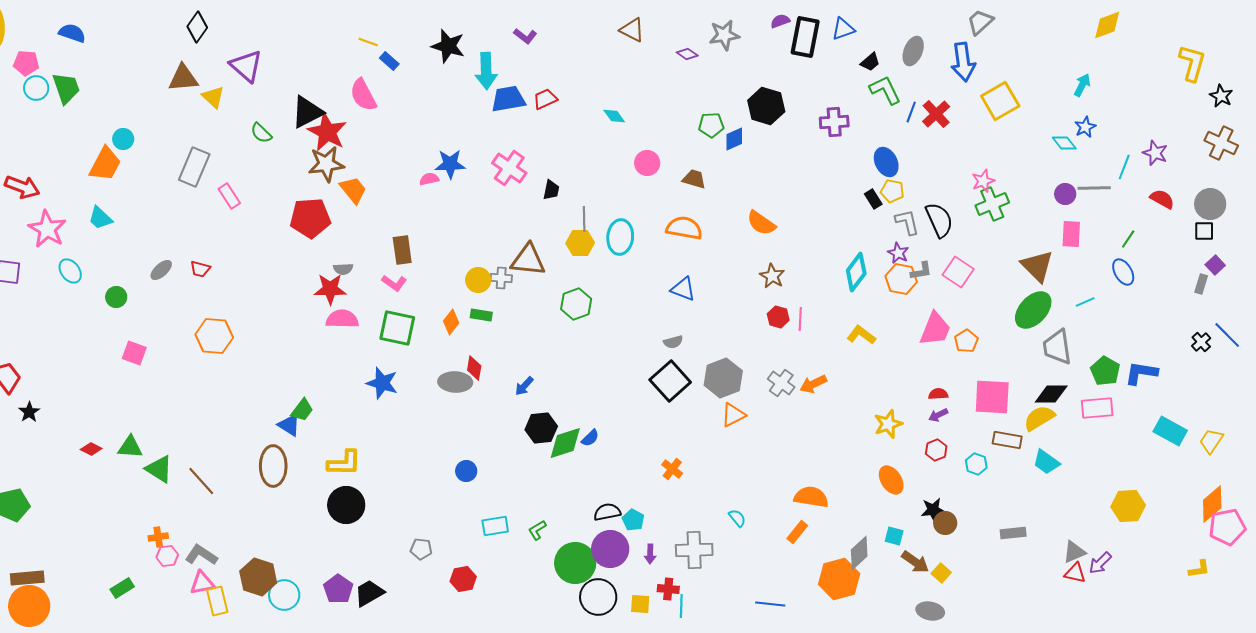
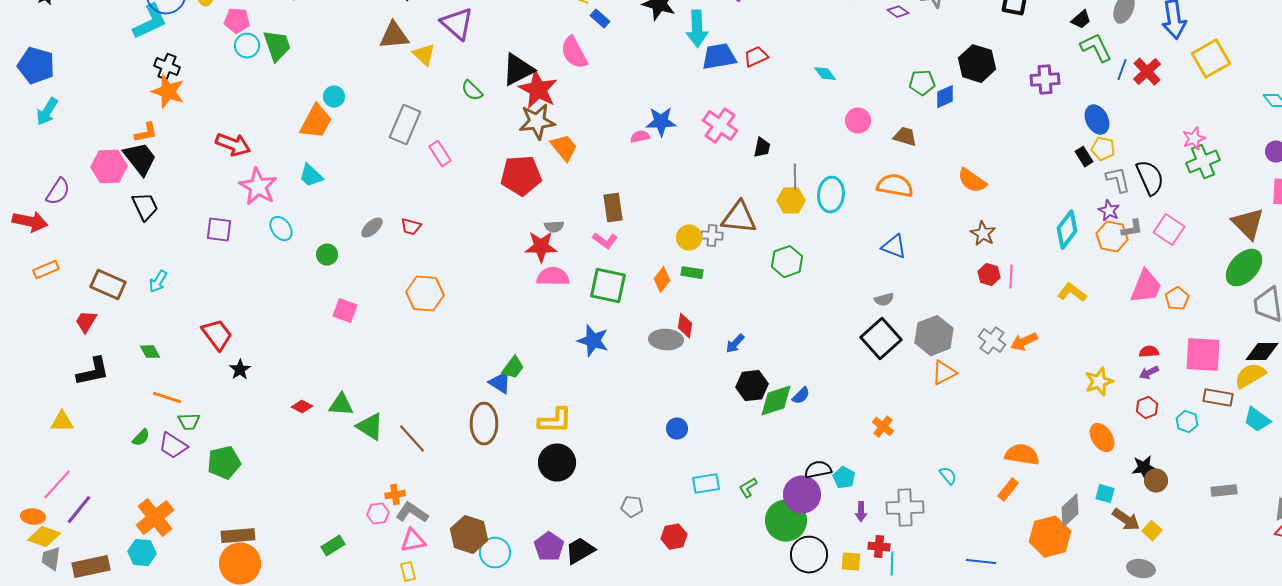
orange cross: (158, 537) -> (395, 495), moved
purple circle: (610, 549) -> (802, 495), moved
yellow rectangle: (217, 601) -> (408, 572), moved, size x0.7

